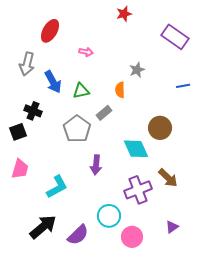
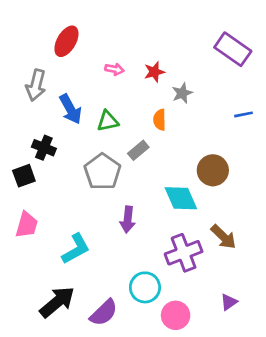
red star: (124, 14) -> (154, 72), moved

